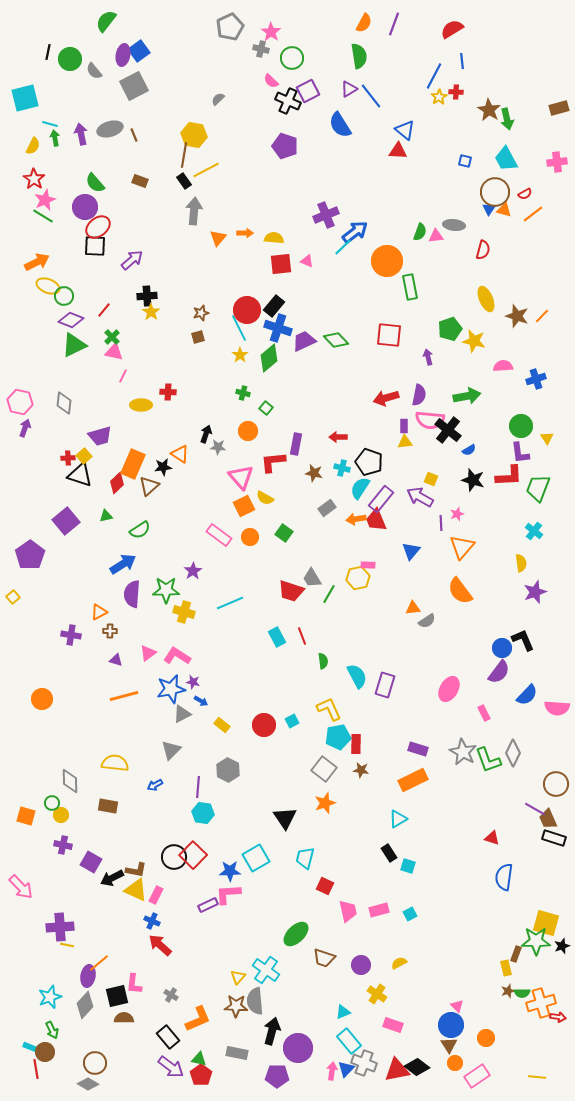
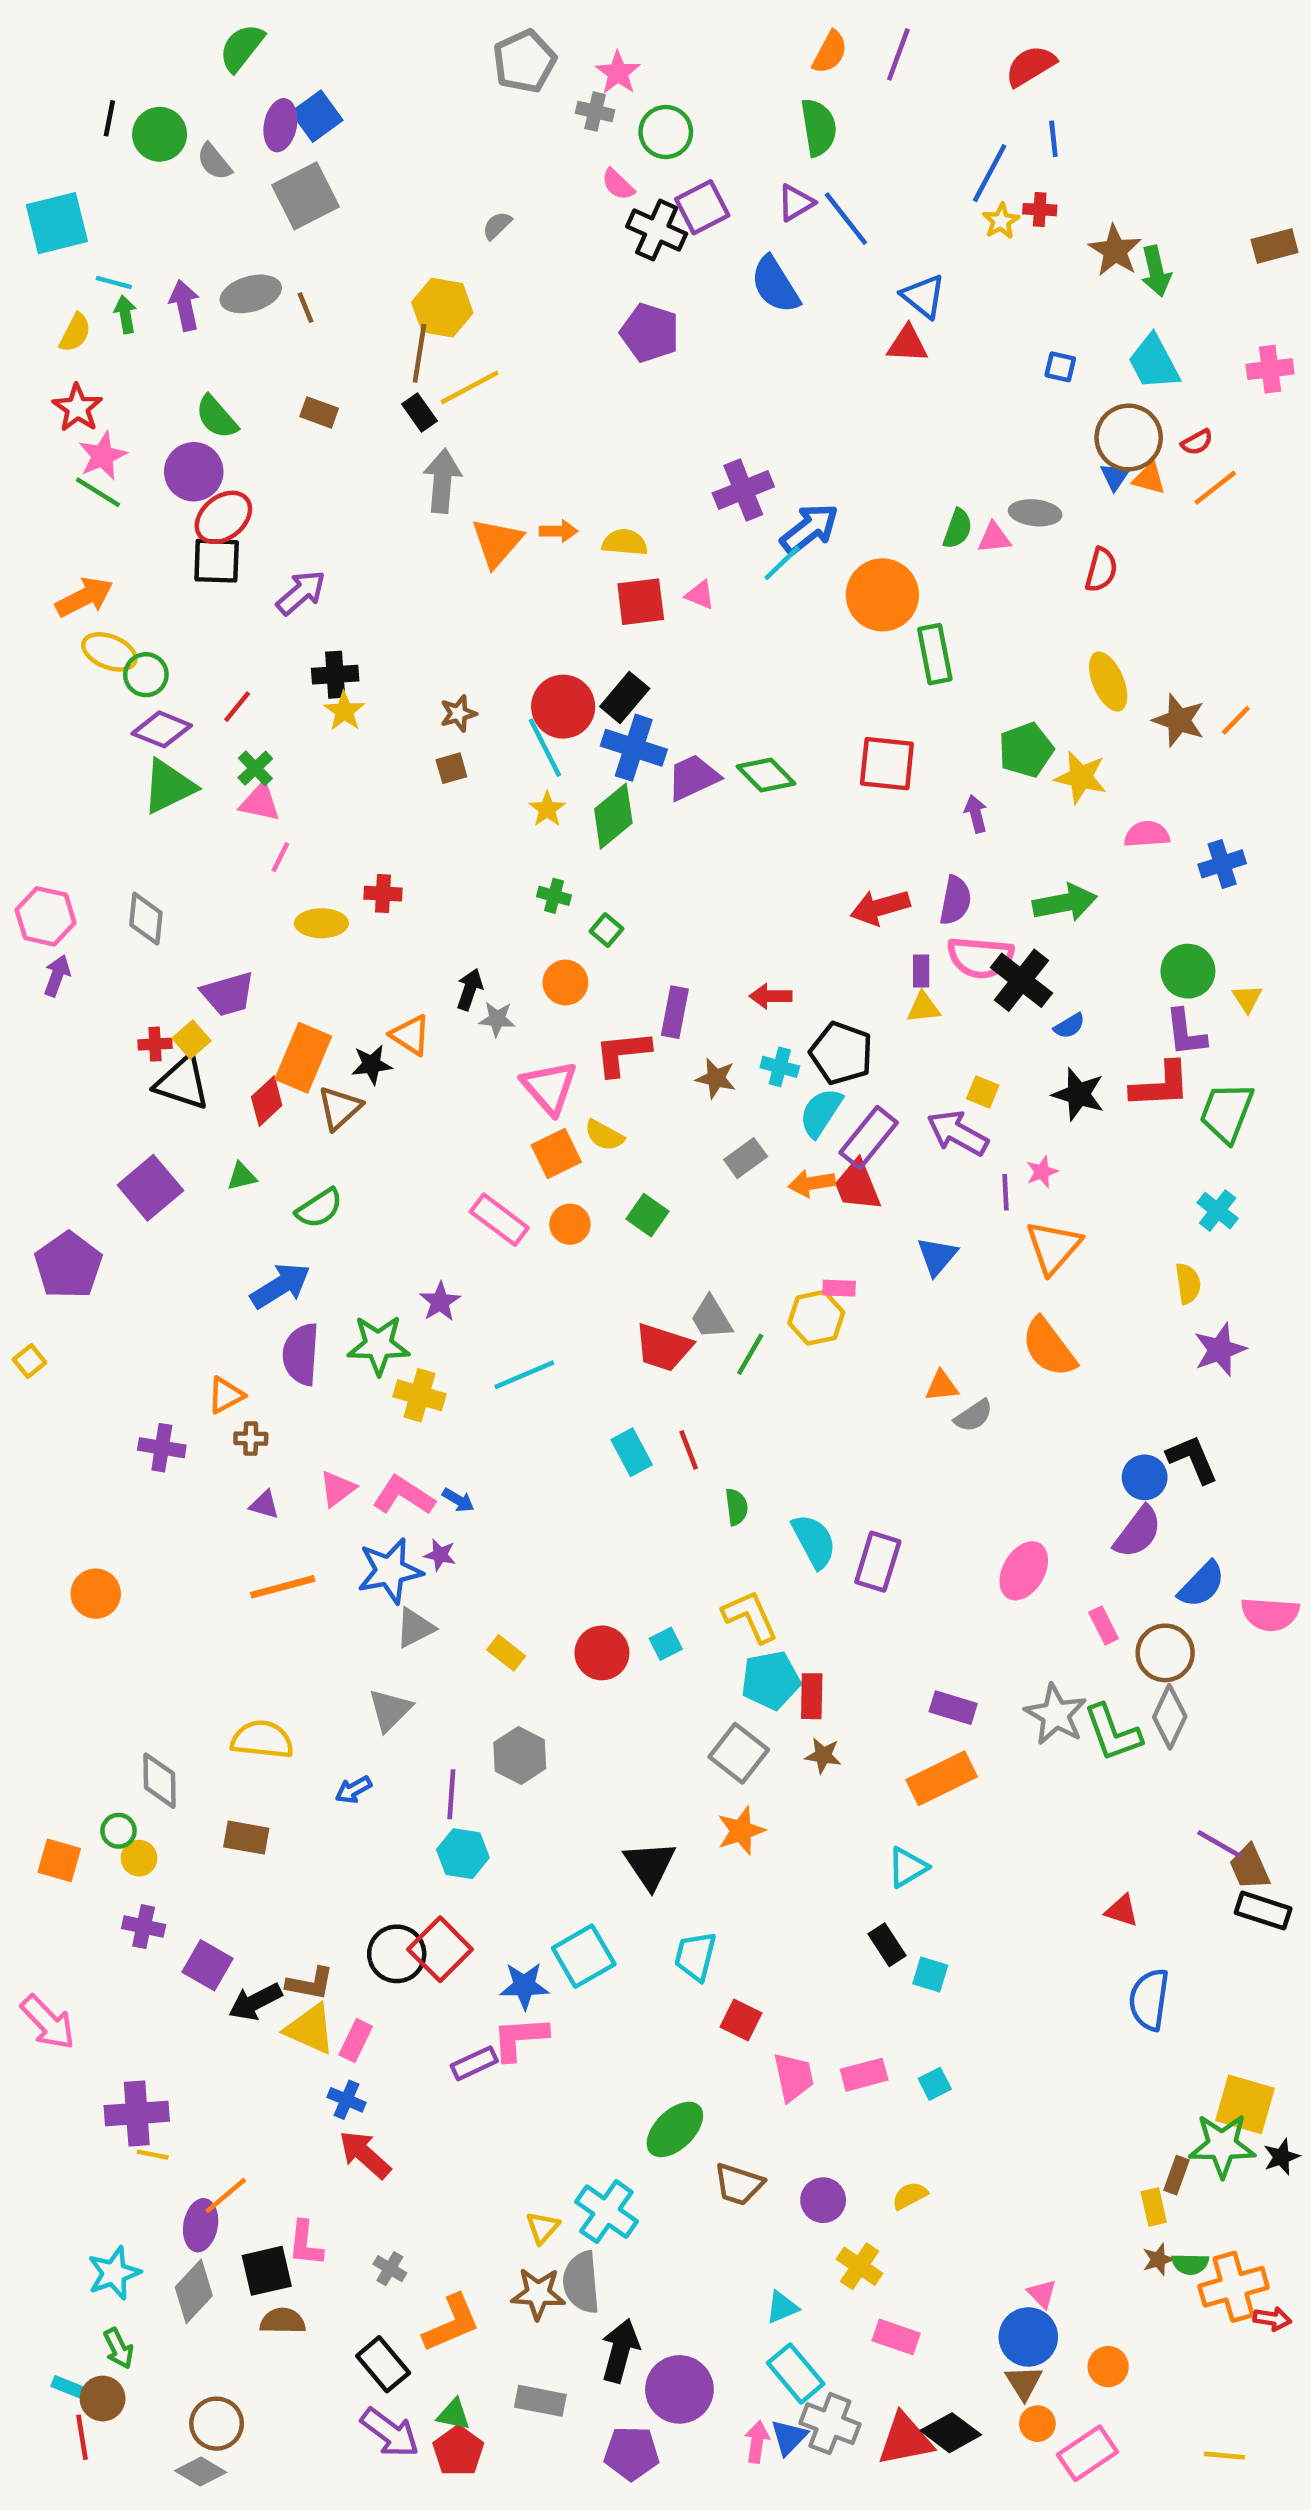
orange triangle: (218, 238) -> (497, 542), size x1.4
blue arrow: (201, 701) -> (458, 1500), moved
brown circle: (556, 784) -> (1165, 1653), moved

